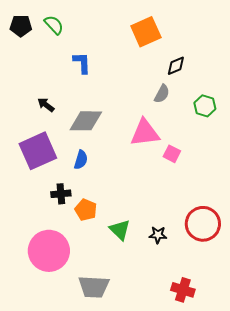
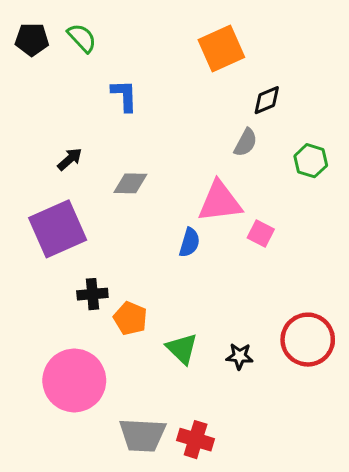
black arrow: (46, 105) -> (70, 159), turned 102
gray diamond: (86, 121) -> (130, 183), size x0.7
blue semicircle: (81, 160) -> (189, 243), moved
red cross: (183, 290) -> (196, 440), moved

